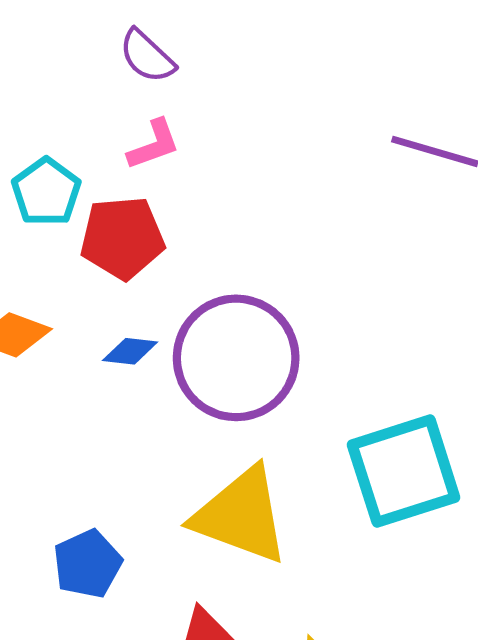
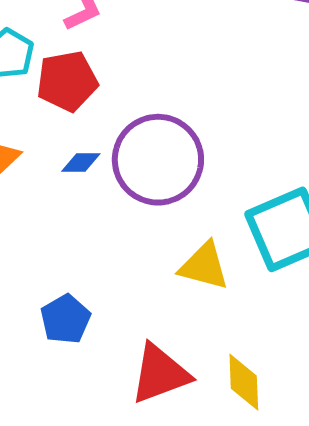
yellow triangle: (241, 515) -> (204, 266), moved, size x0.7

